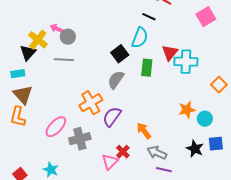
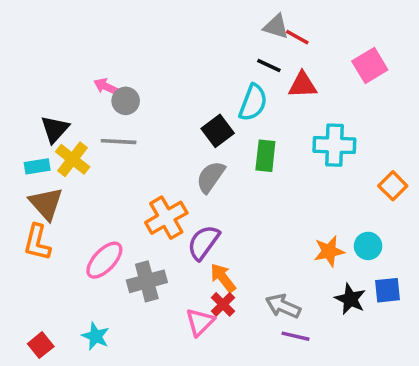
yellow cross: (38, 40) -> (73, 159), moved
red triangle: (170, 53) -> (303, 85), moved, turned 48
orange star: (187, 110) -> (329, 251), moved
orange arrow: (144, 131) -> (223, 278), moved

